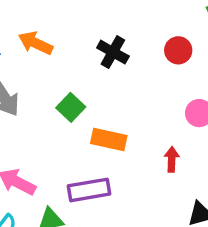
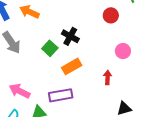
black cross: (113, 52) -> (70, 36), moved
orange rectangle: (109, 139) -> (72, 66), turned -42

